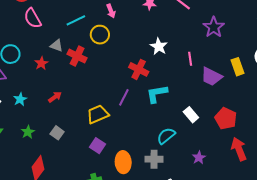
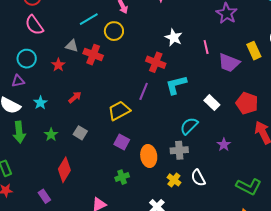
pink semicircle: (33, 18) -> (34, 25), moved

